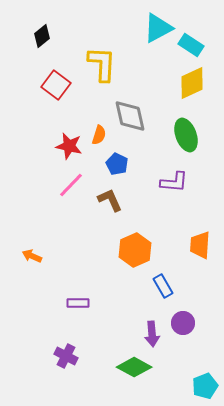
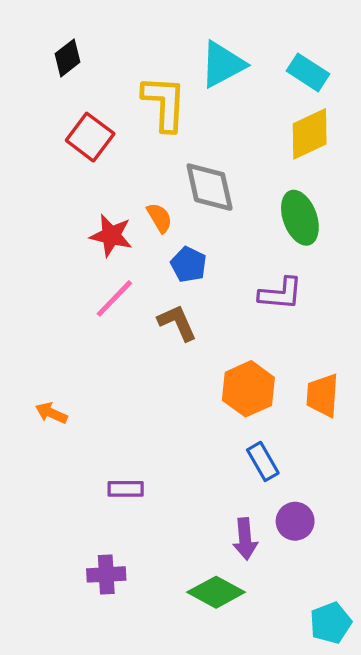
cyan triangle: (158, 28) -> (222, 64), moved
orange semicircle: (99, 135) -> (160, 218), turned -48
orange hexagon: (135, 250) -> (248, 389), moved
purple cross: (66, 356) -> (106, 574), turned -30

